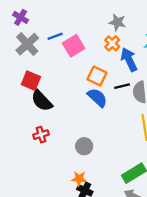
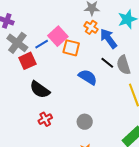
blue line: (55, 36) -> (42, 44), moved
orange square: (97, 76) -> (71, 48), moved
red square: (31, 81) -> (27, 61), moved, turned -36
black line: (122, 86) -> (107, 63), turned 64

